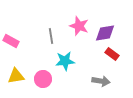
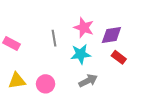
cyan star: (65, 61) -> (81, 54), moved
gray arrow: (101, 81) -> (88, 81), moved, turned -36

